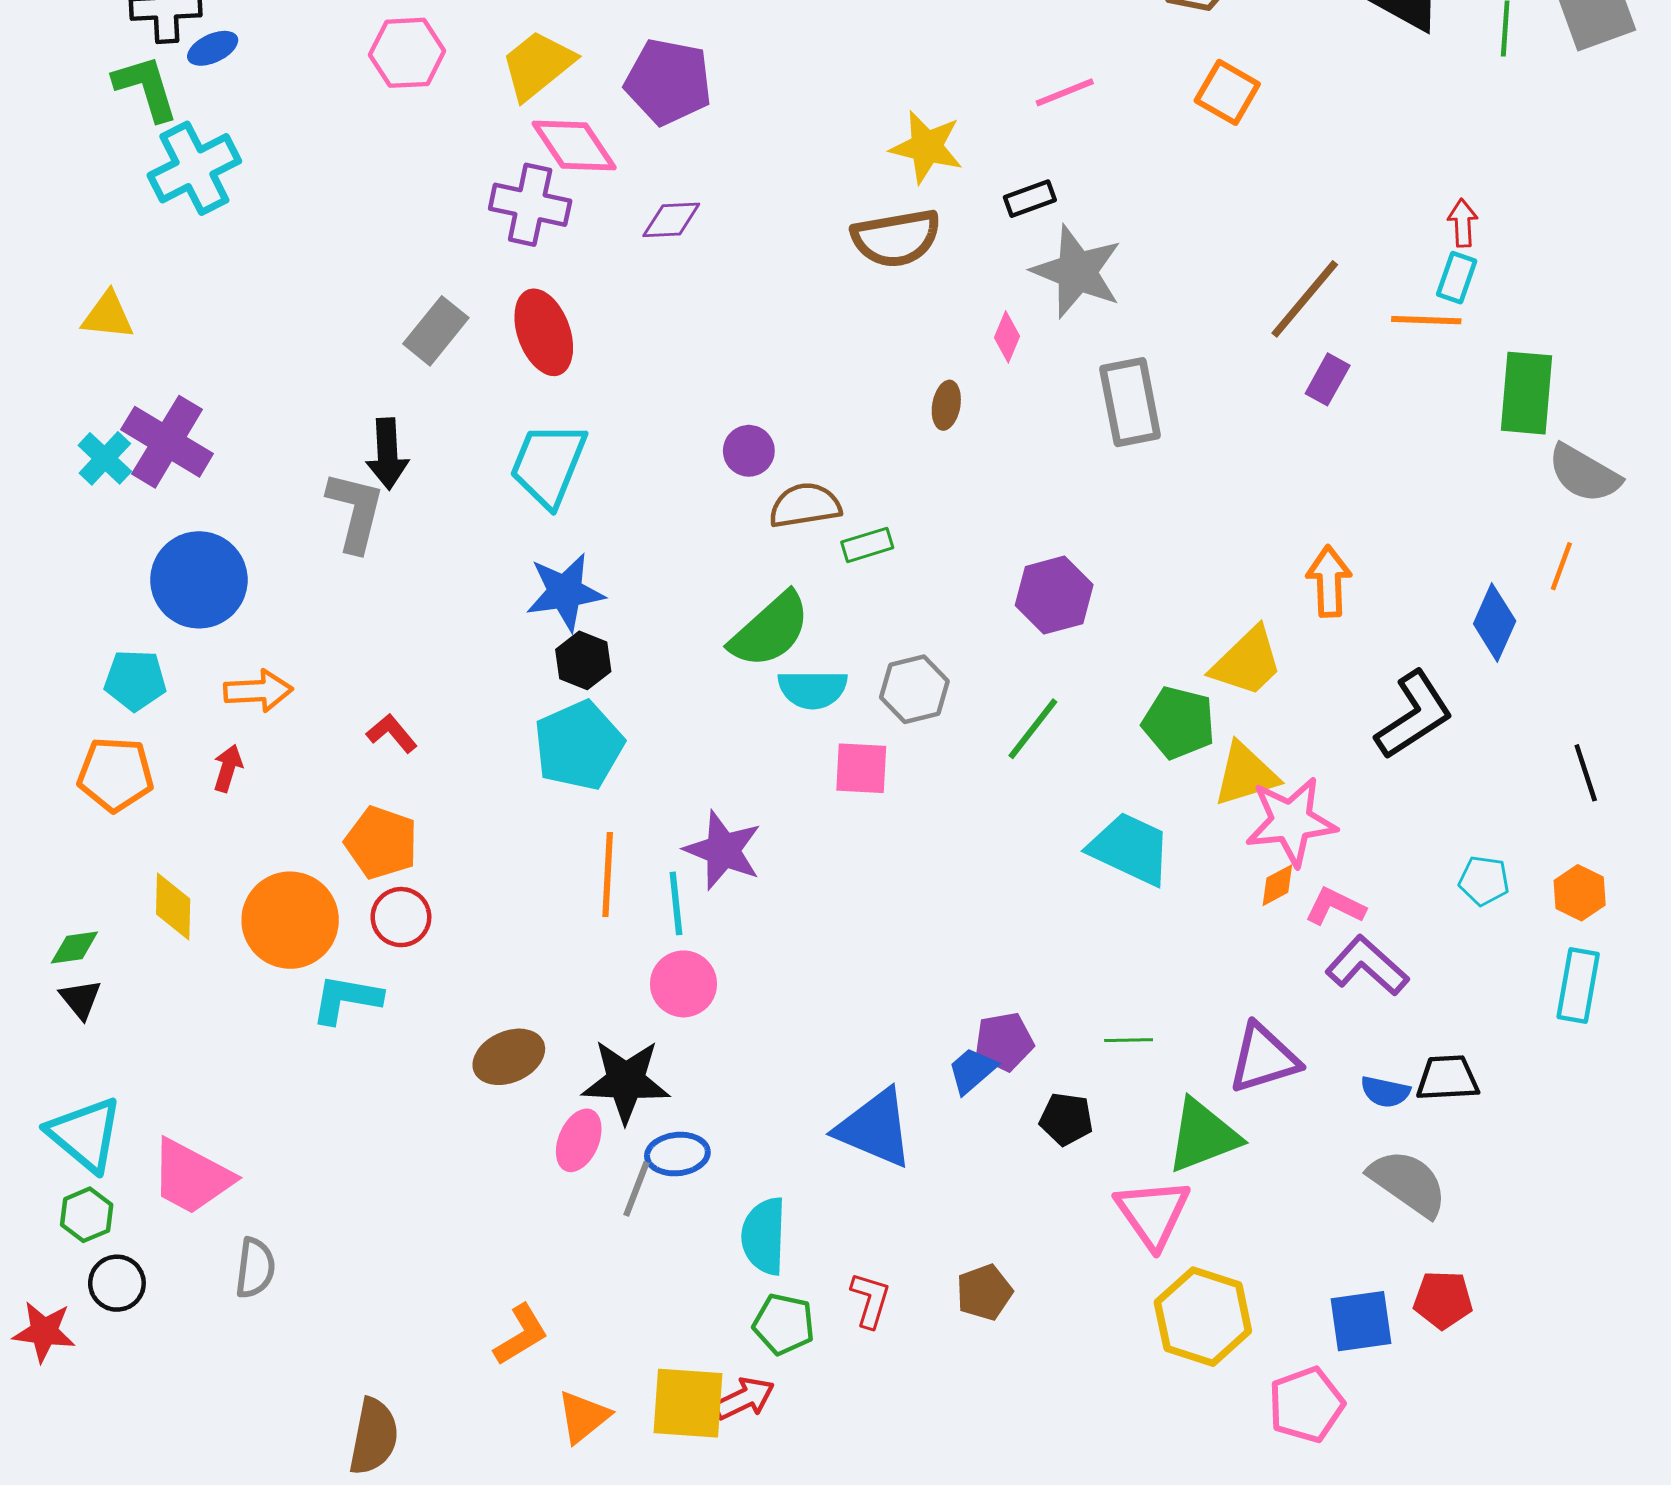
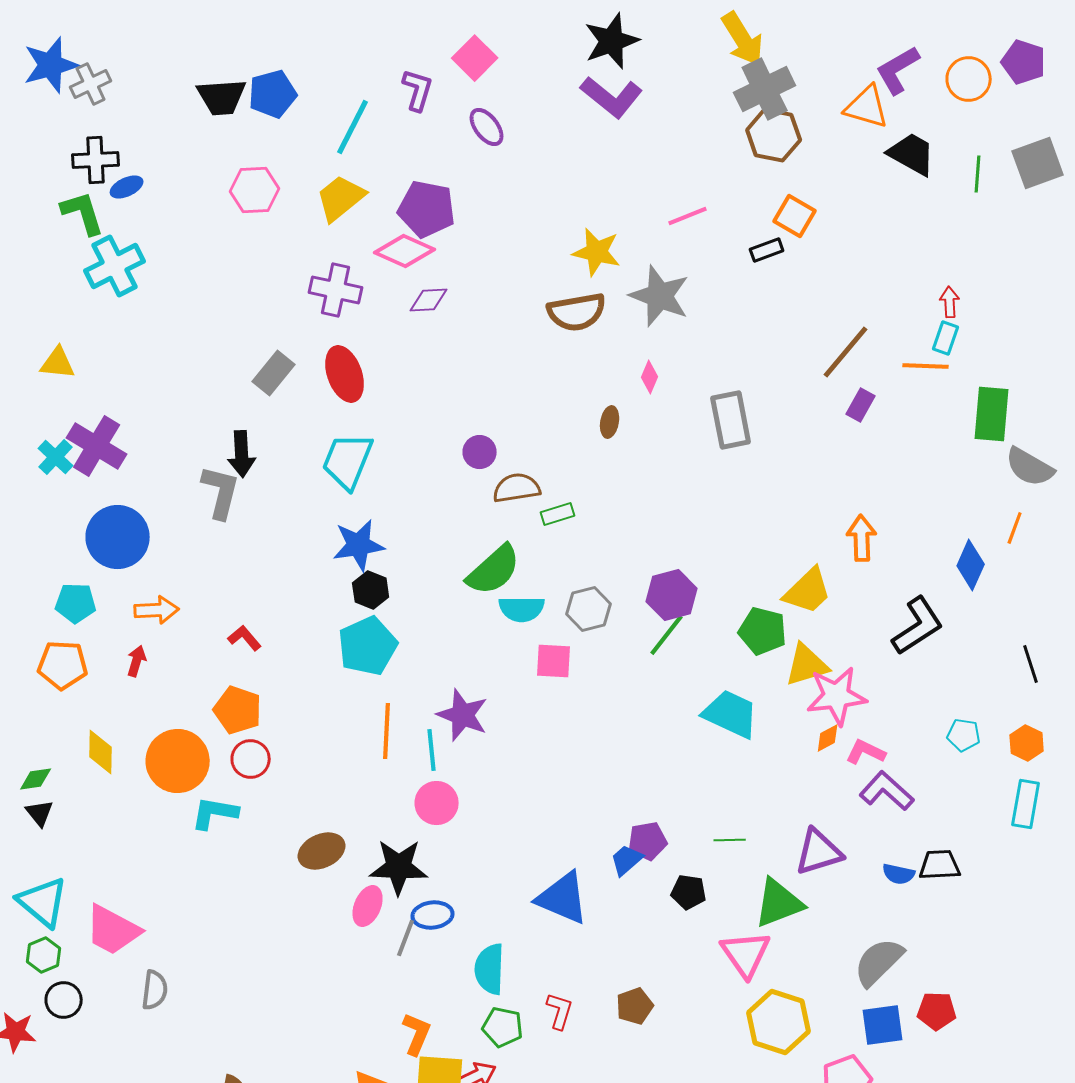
pink diamond: (574, 145) -> (405, 251), moved, turned -32
black rectangle: (1030, 199) -> (767, 250), moved
gray star: (1077, 272) -> (660, 296), moved
purple hexagon: (1054, 595) -> (672, 595), moved
gray semicircle: (1408, 1183) -> (879, 962), moved, turned -80
orange L-shape: (521, 1335) -> (417, 1034), moved, turned -36

